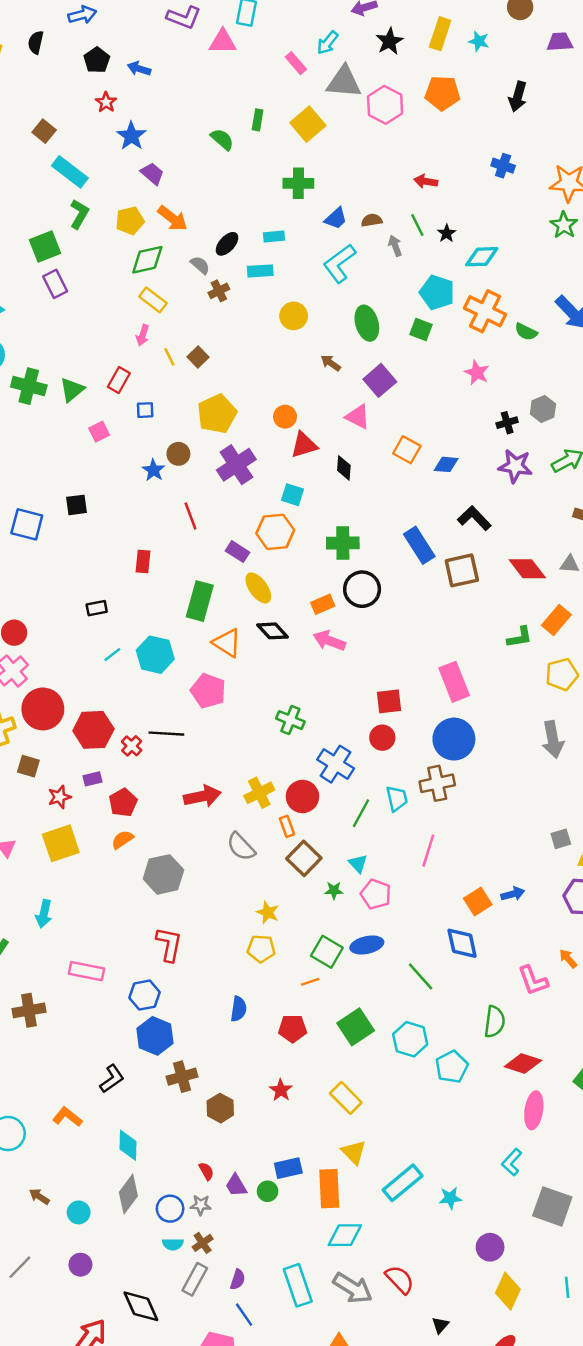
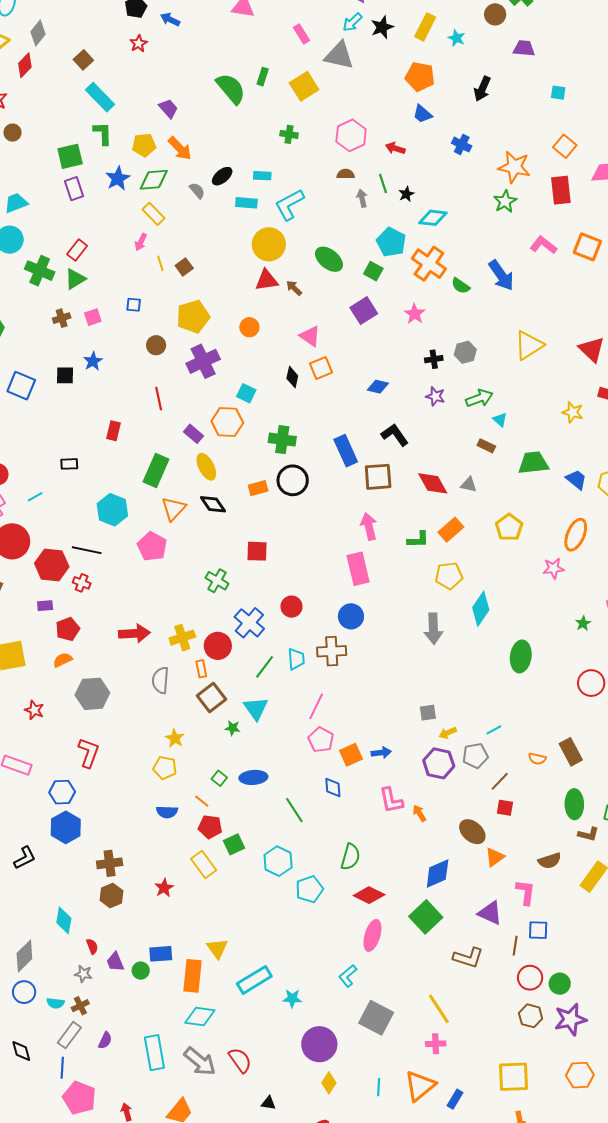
cyan arrow: (328, 43) -> (352, 22), moved
pink hexagon: (385, 105) -> (351, 135), moved
blue star: (131, 136) -> (118, 178), moved
green semicircle: (222, 139) -> (231, 89), size x1.6
green cross: (298, 183) -> (289, 134), size x0.7
green L-shape: (79, 214) -> (103, 133), turned -40
blue trapezoid: (336, 218) -> (423, 114), moved, turned 75
cyan L-shape: (339, 263) -> (289, 205), moved
brown cross: (219, 291) -> (62, 318), moved
yellow circle: (294, 316) -> (269, 244), size x1.4
green ellipse: (367, 323) -> (329, 259), turned -44
red rectangle: (119, 380) -> (77, 250), moved
purple square: (380, 380) -> (364, 311), moved
red triangle: (304, 445) -> (267, 280), moved
orange square: (407, 450) -> (321, 368), moved, turned 30
purple star: (515, 466) -> (435, 396), size x0.7
blue star: (154, 470) -> (93, 361), moved
pink arrow: (329, 641) -> (369, 526), moved, turned 48
orange triangle: (227, 643) -> (174, 509), turned 32
cyan line: (112, 655) -> (35, 497), moved
red square: (389, 701) -> (257, 551), moved
black line: (166, 734) -> (87, 550), moved
blue circle: (454, 739) -> (351, 616), size x0.7
red cross: (132, 746) -> (82, 583), turned -30
red star: (59, 797) -> (34, 710), moved, turned 30
gray semicircle: (241, 847) -> (160, 680), turned 40
cyan triangle: (358, 864) -> (256, 708), size x1.5
pink pentagon: (376, 894) -> (321, 740), moved
blue diamond: (462, 943) -> (333, 788), size x0.7
green square: (327, 952) -> (219, 778), size x0.6
pink L-shape: (533, 980) -> (391, 800), moved
orange line: (310, 982) -> (202, 801), turned 49
blue semicircle: (239, 1009) -> (167, 812), moved, turned 75
green square: (356, 1027) -> (234, 844), size x0.7
red pentagon: (293, 1028) -> (210, 827), moved
brown cross: (182, 1077) -> (110, 863), moved
yellow rectangle: (346, 1098) -> (204, 864), moved
cyan diamond: (128, 1145) -> (64, 920), moved
blue circle: (170, 1209) -> (24, 992), moved
purple circle: (490, 1247) -> (319, 1044), size x1.5
yellow diamond: (508, 1291) -> (329, 1083), size x0.7
black diamond: (141, 1306) -> (21, 1051), size x0.7
blue line: (244, 1315) -> (62, 1068), moved, turned 30
black triangle: (440, 1325) -> (268, 1103), turned 49

